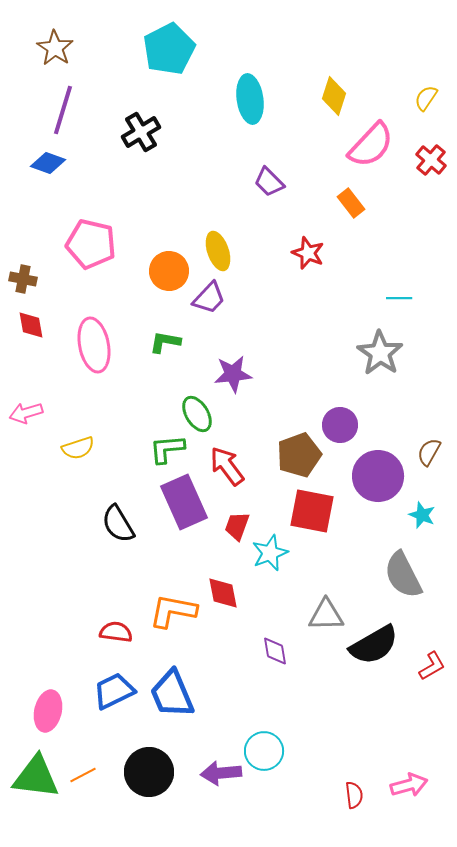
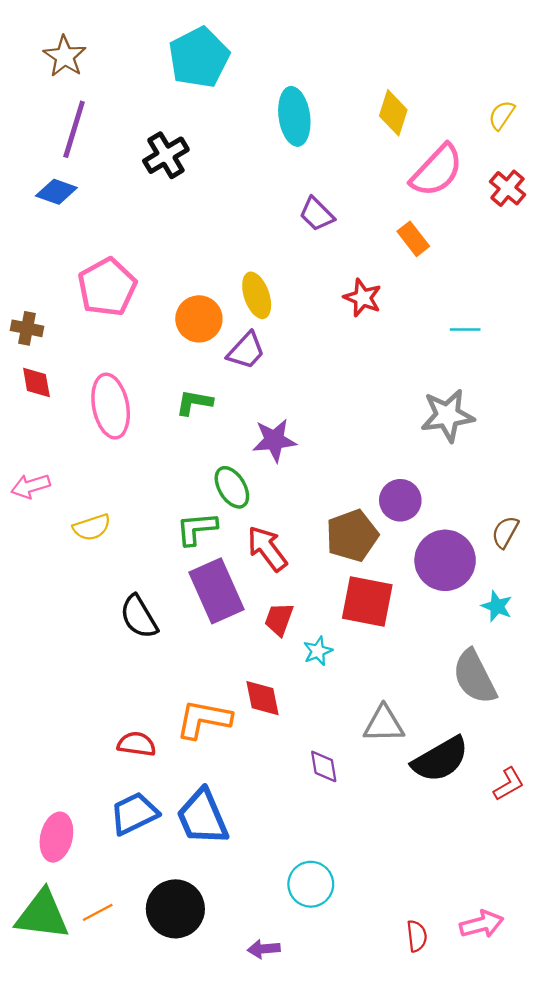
pink pentagon: (91, 244) -> (107, 287), turned 30
cyan line: (399, 298) -> (465, 330), moved
gray star: (380, 353) -> (447, 415), turned 30
cyan star: (270, 553) -> (318, 651), size x0.7
purple arrow: (221, 773) -> (264, 949), moved, size x0.7

